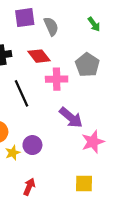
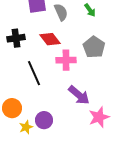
green arrow: (94, 24) -> (90, 10), moved

